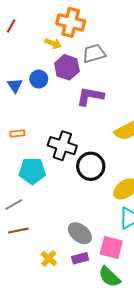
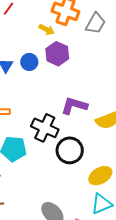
gray trapezoid: (94, 53) -> (95, 23), moved, turned 130
purple L-shape: (90, 96) -> (74, 106), moved

